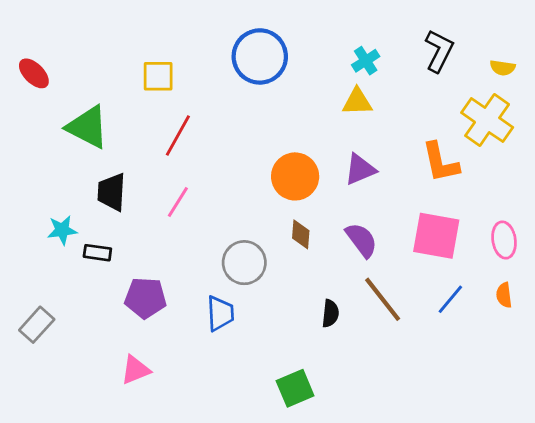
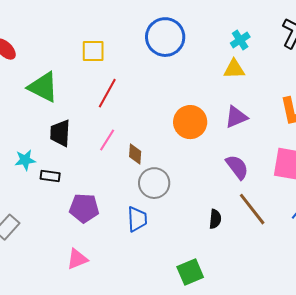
brown diamond: (301, 234) -> (135, 154), moved

